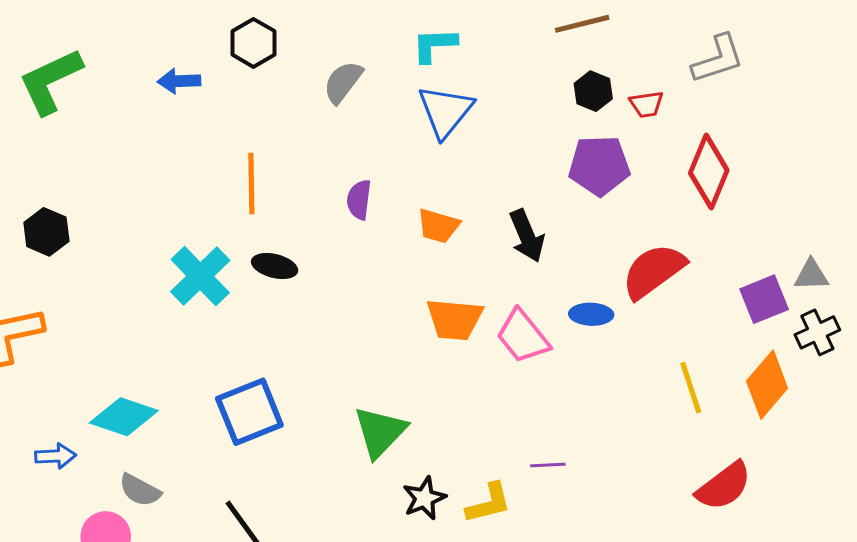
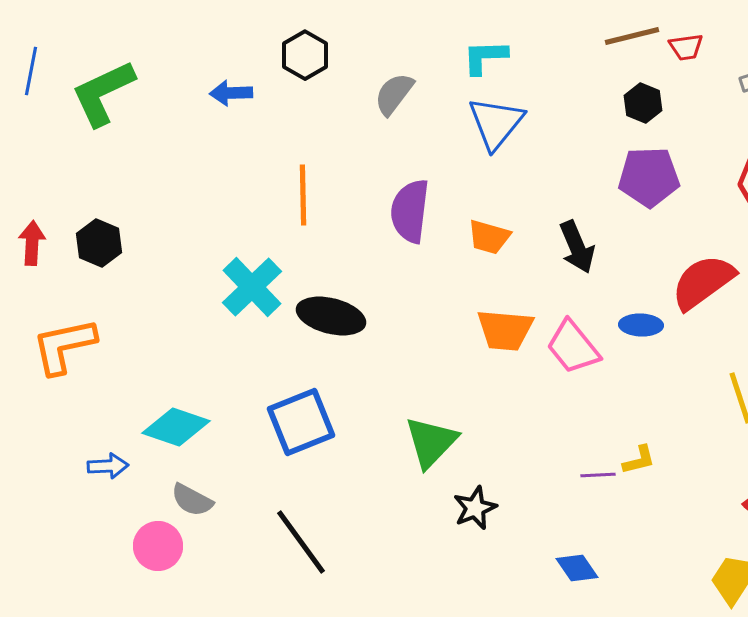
red trapezoid: (646, 104) -> (686, 47), moved
purple semicircle: (359, 200) -> (410, 211), size x1.6
black ellipse: (275, 266) -> (331, 316), moved, size x1.5
yellow L-shape: (489, 503) -> (639, 460), moved, size x0.7

